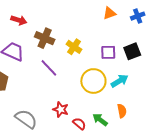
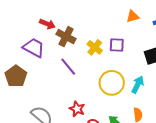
red arrow: (19, 20) -> (47, 24), moved
purple square: (108, 52) -> (117, 45), moved
cyan arrow: (120, 81) -> (138, 85), turned -36

